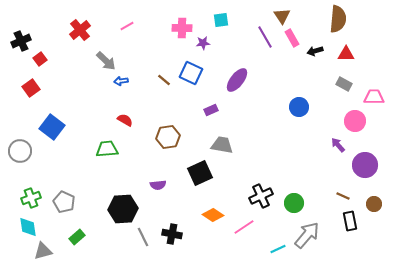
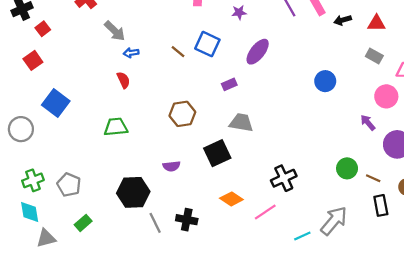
purple star: (203, 43) -> (239, 12), moved
red semicircle: (125, 120) -> (123, 80), moved, turned 35
green circle: (294, 203) -> (347, 168), moved

